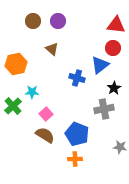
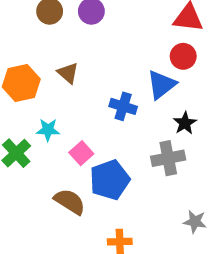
brown triangle: (52, 49) -> (68, 73), moved
pink square: (46, 114) -> (81, 153), moved
blue pentagon: (77, 134) -> (110, 180), moved, turned 30

